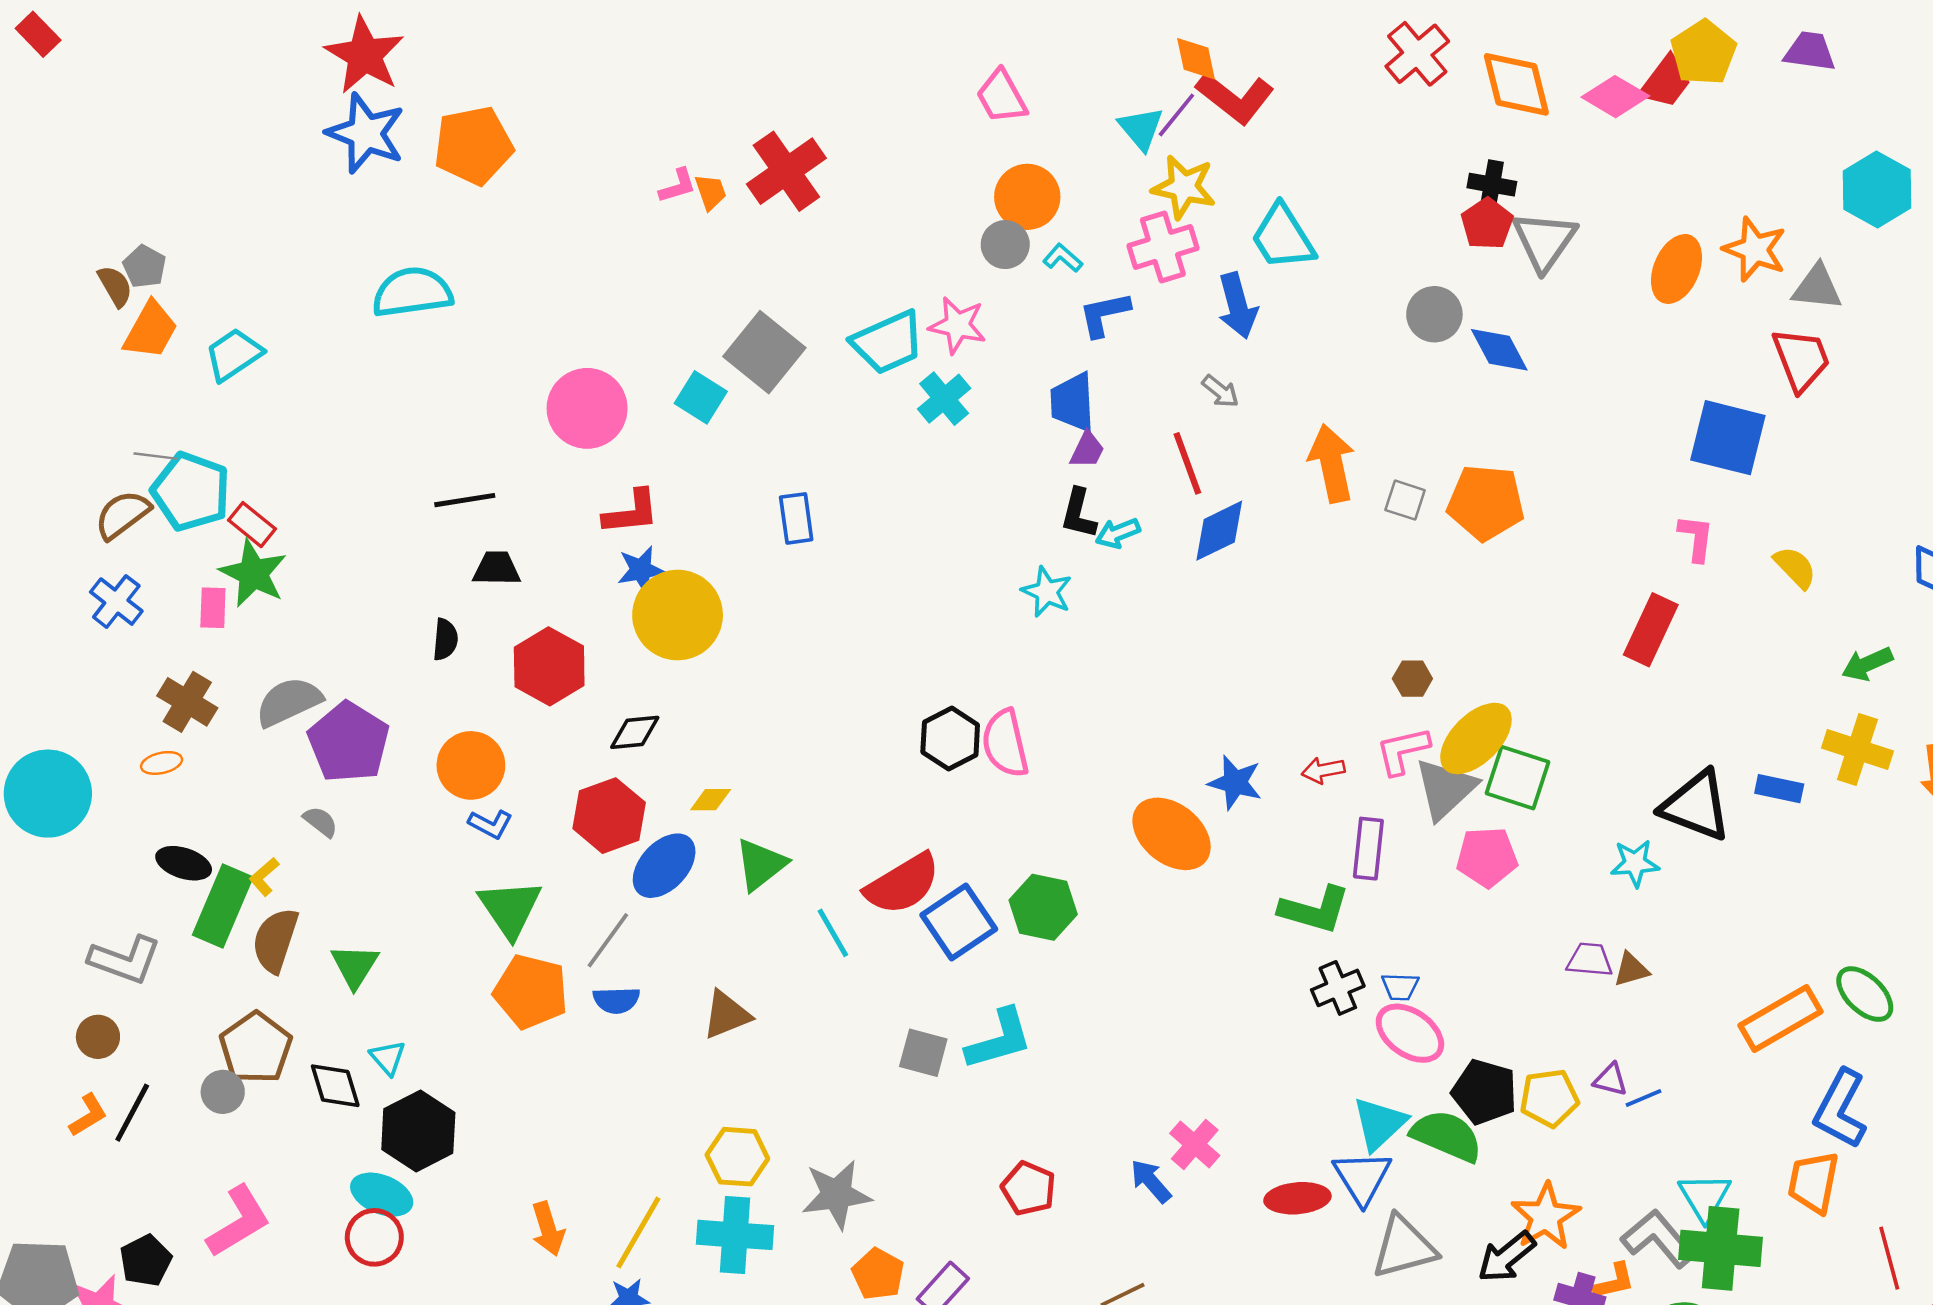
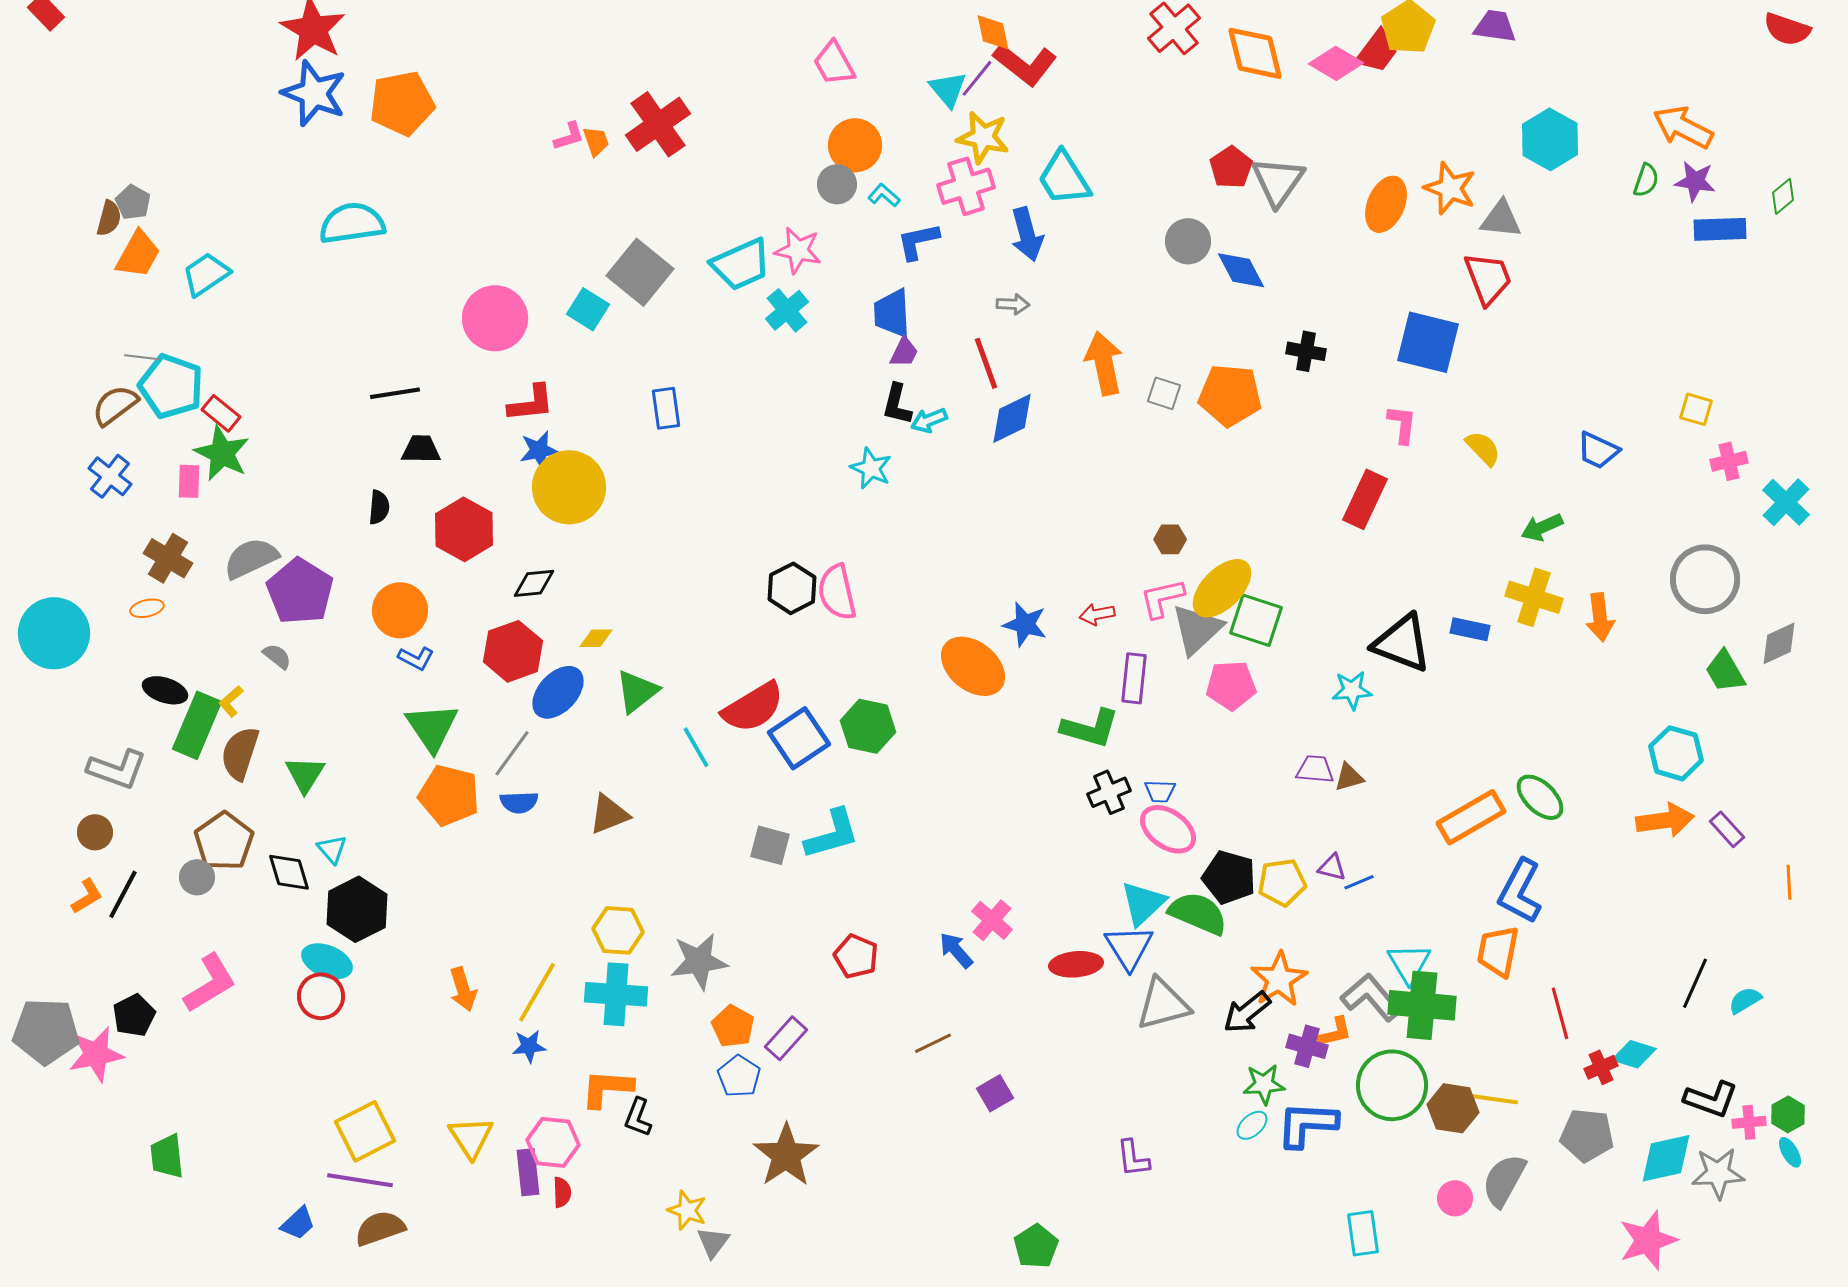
black cross: (1492, 185) -> (1306, 351), moved
brown semicircle: (115, 286) -> (109, 218), turned 45
gray arrow: (1220, 391) -> (1013, 304), turned -36

